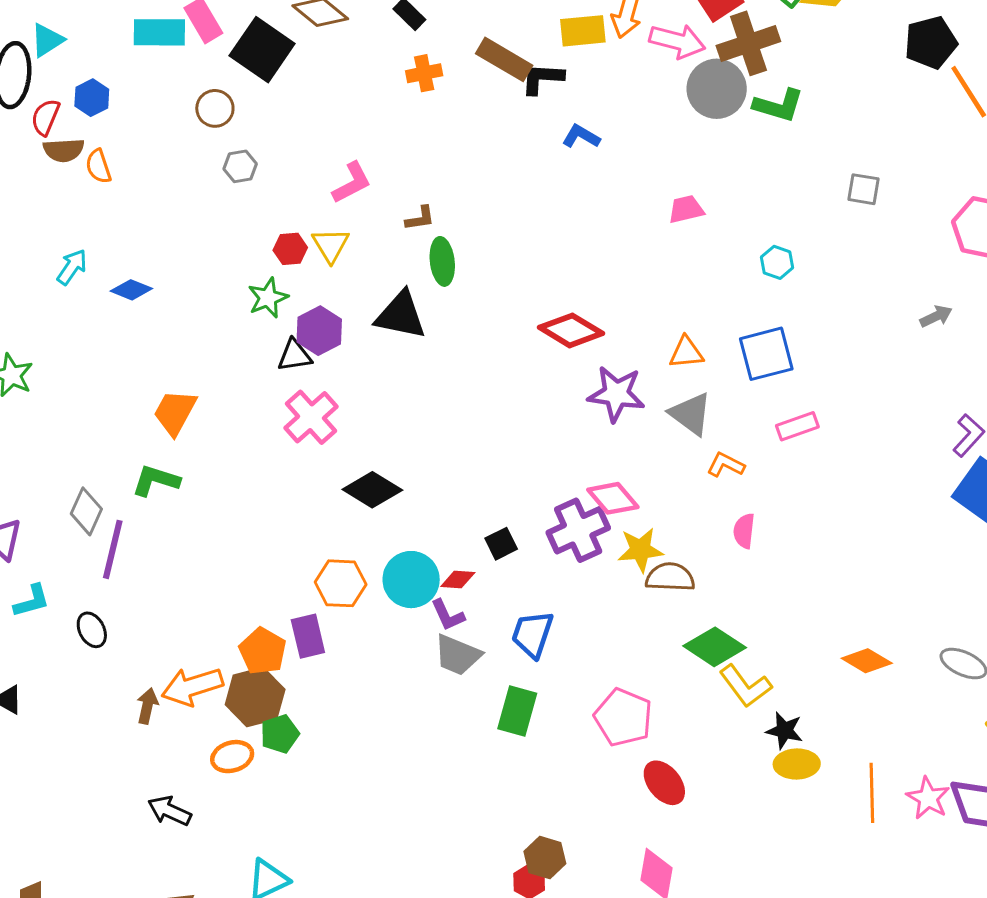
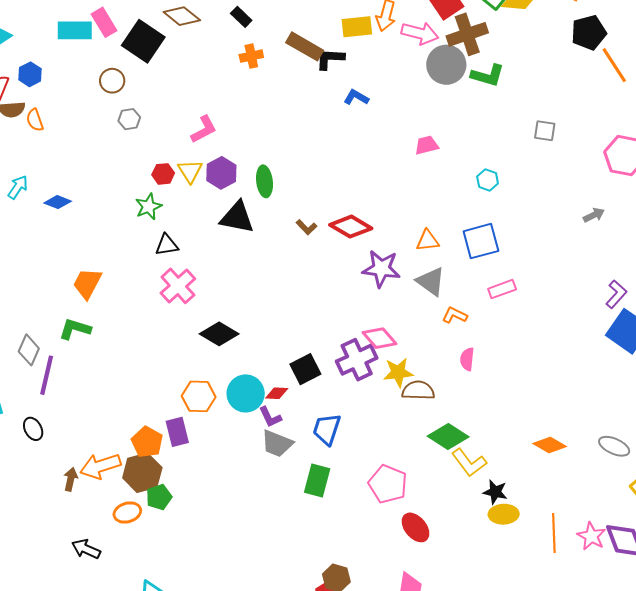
brown L-shape: (420, 218) -> (307, 227), moved, turned 55
purple hexagon: (319, 331) -> (221, 173), moved
black square: (501, 544) -> (305, 369), size x1.4

